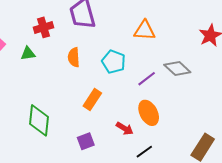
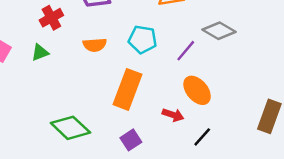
orange semicircle: (74, 57) -> (95, 45), turned -78
orange rectangle: (92, 99) -> (127, 89), size x1.5
green diamond: (39, 120) -> (70, 128), turned -40

